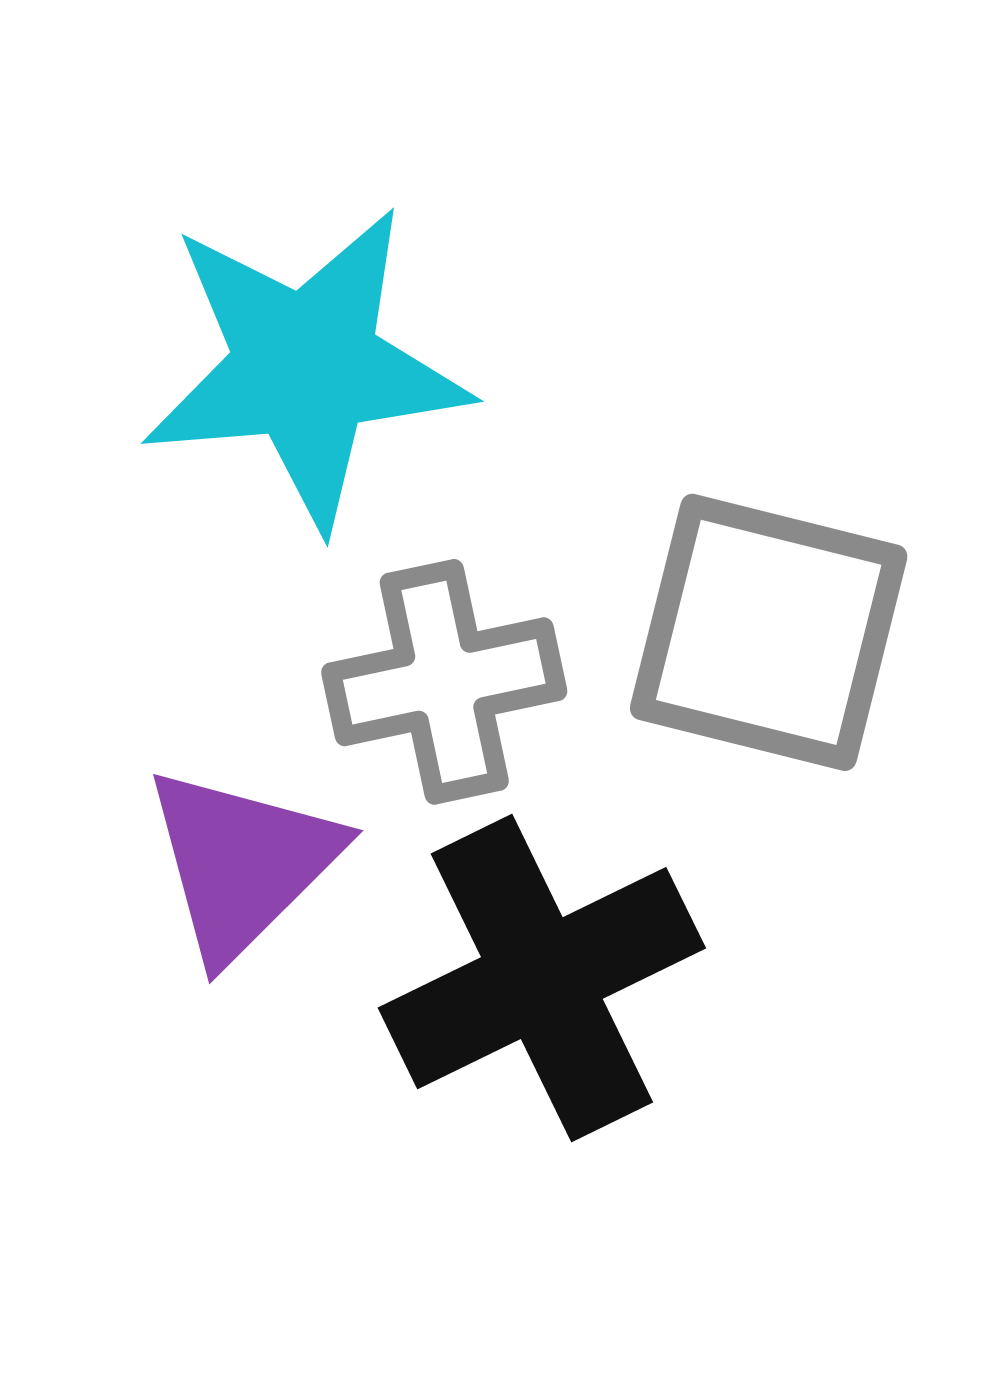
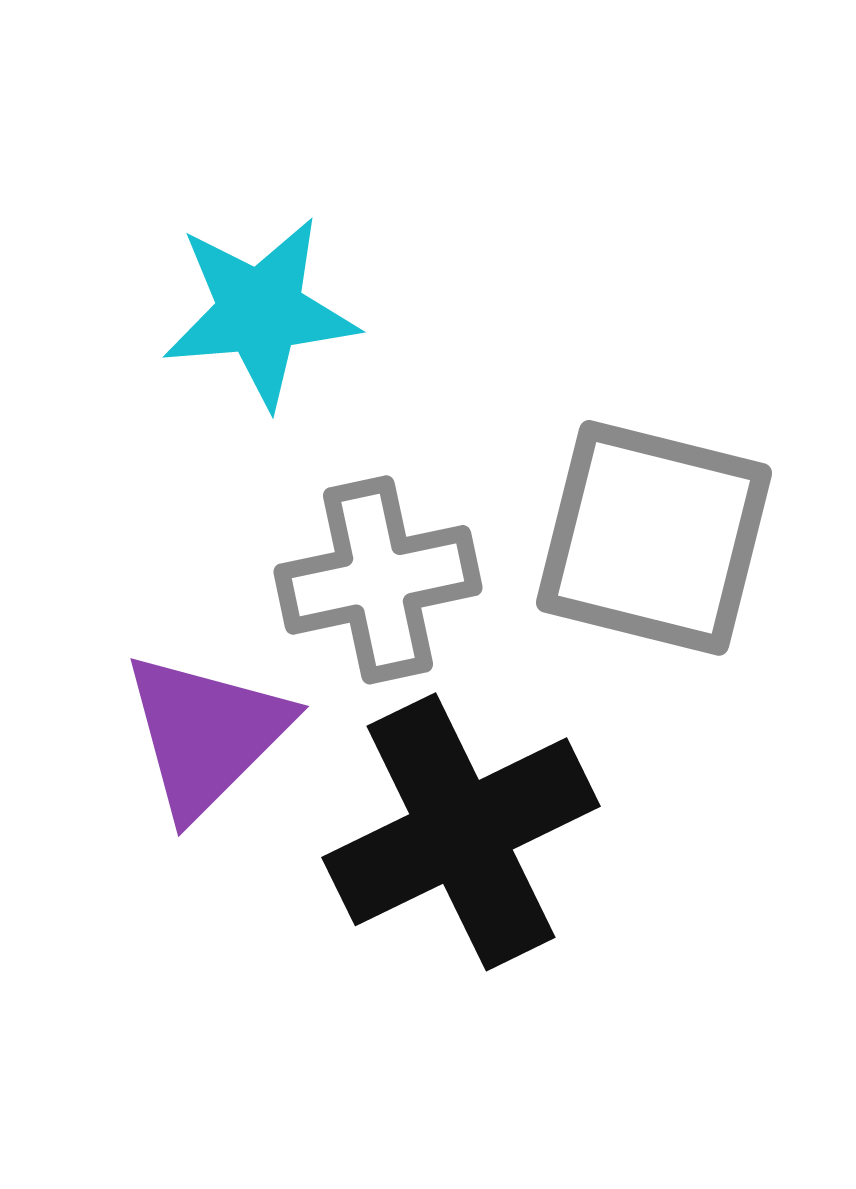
cyan star: (306, 367) -> (260, 312), size x0.7

